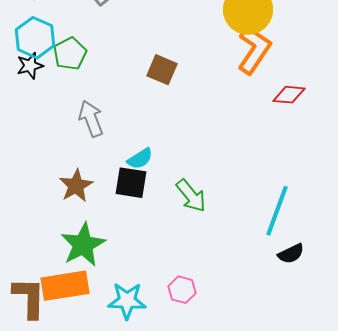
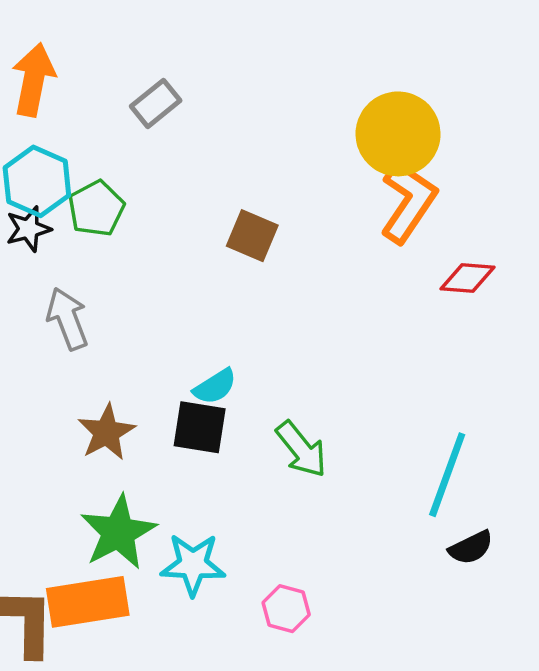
gray arrow: (91, 119) -> (67, 319), moved
cyan star: (127, 301) -> (193, 565), moved

